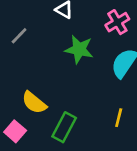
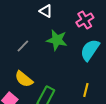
gray line: (19, 36) -> (23, 46), moved

